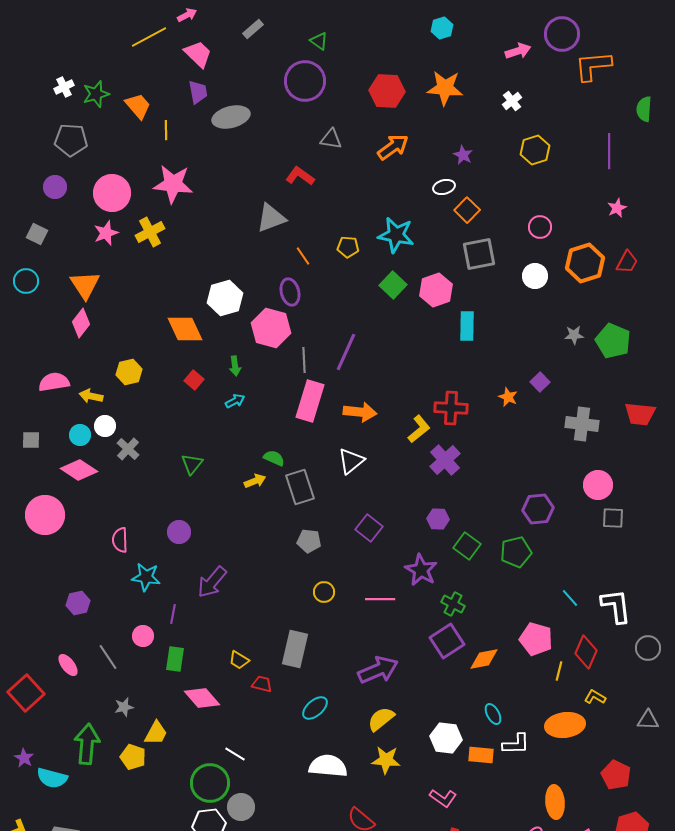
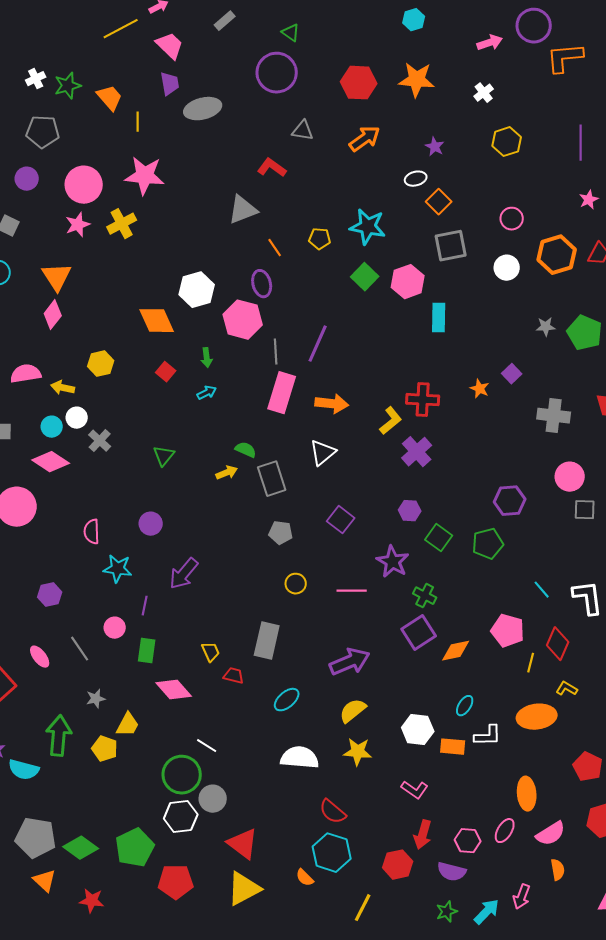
yellow trapezoid: (239, 660) -> (211, 652), turned -145
cyan ellipse: (493, 714) -> (465, 706), turned 60

